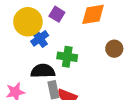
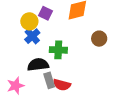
yellow circle: (28, 22) -> (29, 21), moved, size x0.7

